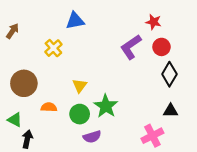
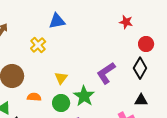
purple L-shape: (131, 47) -> (106, 73), moved
red circle: (161, 47) -> (146, 44), moved

